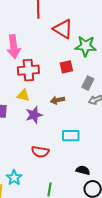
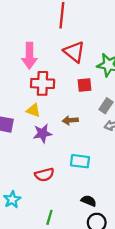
red triangle: (63, 29) -> (74, 52), moved
red semicircle: (40, 152) -> (44, 175), turned -30

